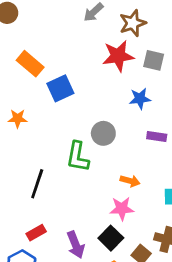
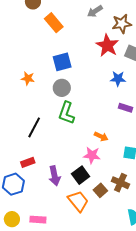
red star: (118, 56) -> (107, 45), turned 30
orange rectangle: (30, 64) -> (54, 23), moved
gray circle: (103, 133) -> (62, 88), moved

